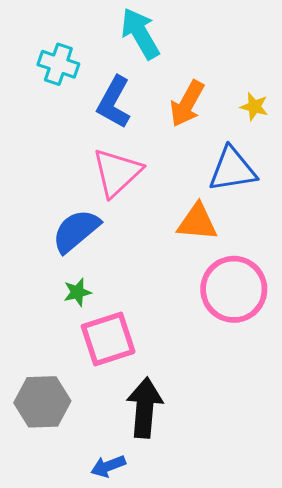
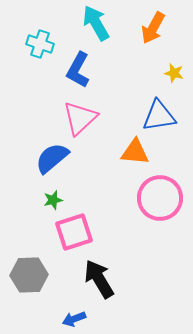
orange arrow: (187, 104) -> (153, 28), moved
black arrow: (145, 408) -> (99, 279), turned -36

